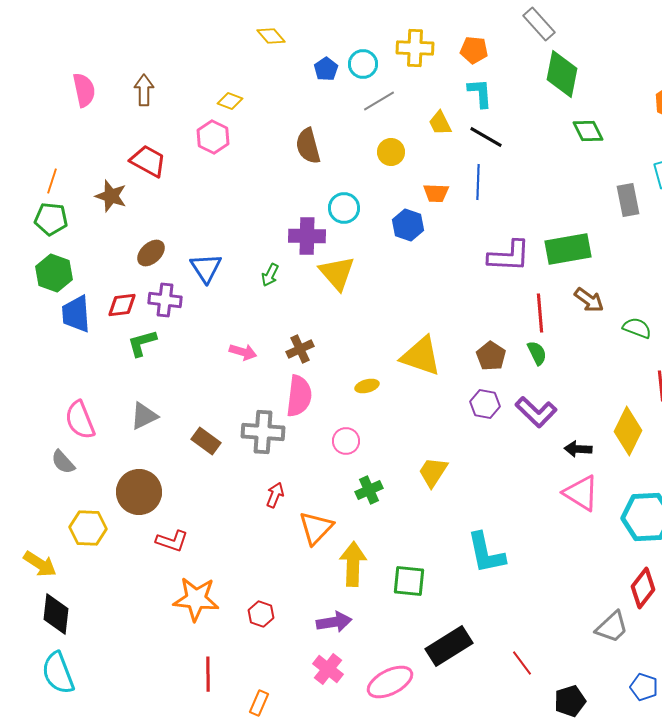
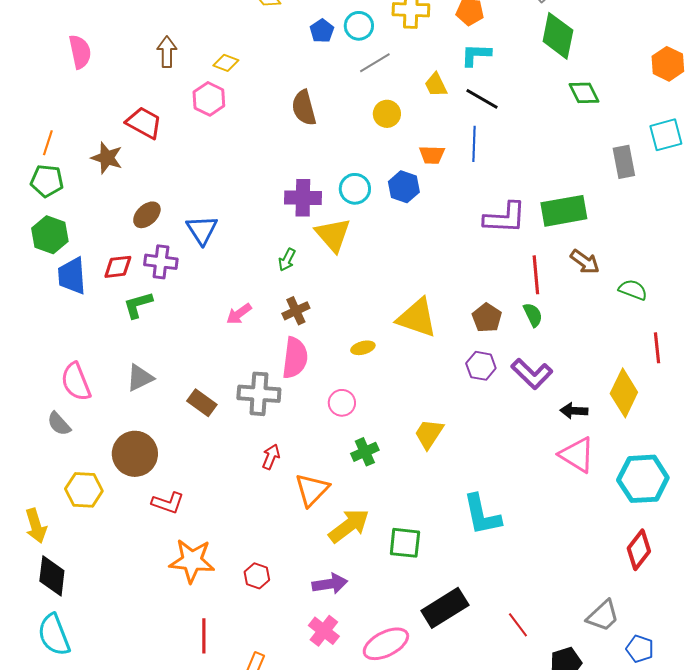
brown arrow: (144, 90) -> (167, 52), moved
cyan L-shape: (480, 93) -> (476, 55), turned -84
cyan circle: (344, 208) -> (355, 189), moved
green arrow: (270, 275) -> (287, 260), moved
pink arrow: (243, 352) -> (239, 314), turned 128
yellow arrow: (40, 564) -> (36, 526), turned 40
yellow arrow: (353, 564) -> (349, 526), turned 51
gray trapezoid: (612, 627) -> (603, 616), moved

